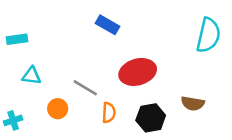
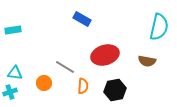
cyan triangle: (31, 76) -> (15, 73), moved
brown semicircle: (193, 103) -> (147, 61), moved

